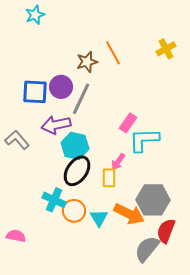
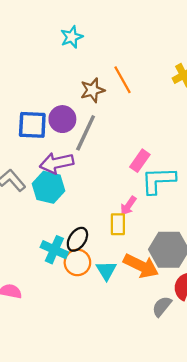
cyan star: (35, 15) -> (72, 37), moved
cyan hexagon: (75, 146) -> (49, 187), moved
black ellipse: (77, 171) -> (77, 239), moved, size x0.7
gray semicircle: (147, 249) -> (162, 306), size x0.7

